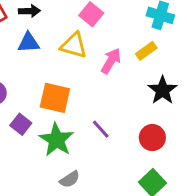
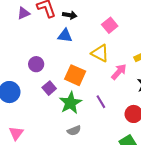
yellow triangle: (74, 45) -> (100, 53), moved
pink arrow: (111, 61) -> (119, 72), moved

